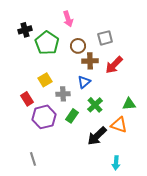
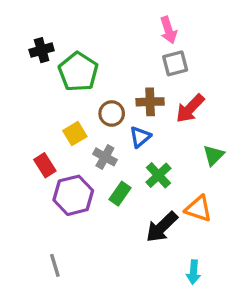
pink arrow: (68, 19) -> (168, 30), moved
brown circle: (78, 46) -> (112, 113), moved
gray cross: (63, 94) -> (105, 157), turned 32
green triangle: (129, 104) -> (213, 155), moved, turned -40

